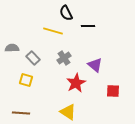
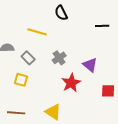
black line: (88, 26) -> (102, 26), moved
yellow line: (53, 31) -> (37, 32), moved
yellow triangle: (68, 112) -> (53, 112), moved

